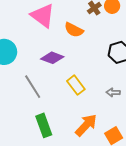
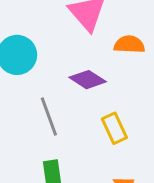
orange semicircle: (74, 30) -> (129, 44), turned 144

